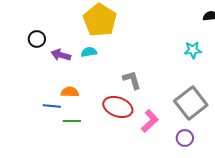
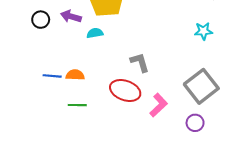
purple arrow: (61, 55) -> (71, 16), moved
blue line: (52, 106) -> (52, 76), moved

